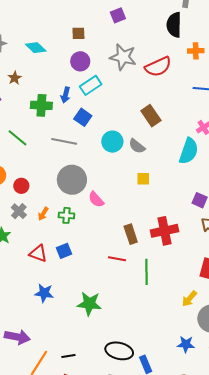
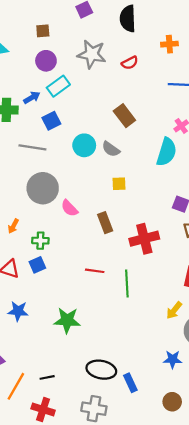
black semicircle: (174, 25) -> (128, 19), moved
red semicircle: (158, 67) -> (130, 63), size x0.6
blue arrow: (66, 95) -> (32, 98), turned -133
blue square: (83, 117) -> (51, 121), turned 30
green cross: (66, 215) -> (40, 241), moved
brown rectangle: (131, 234) -> (105, 223), moved

